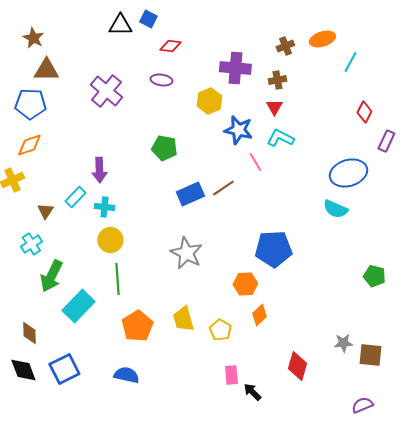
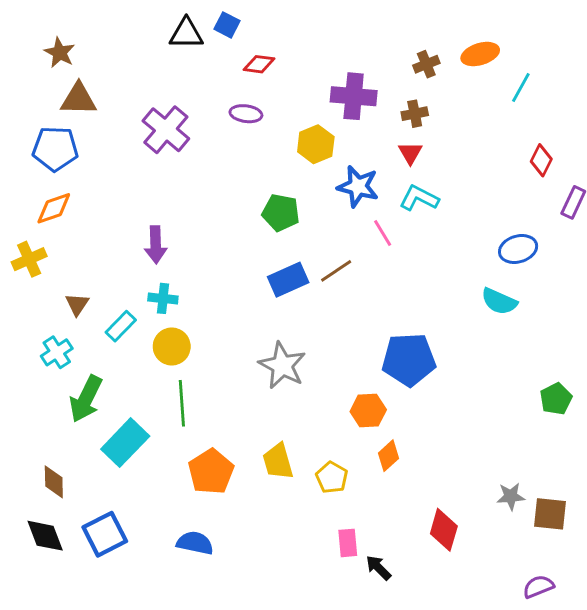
green pentagon: (164, 148) -> (281, 213), moved
blue ellipse: (348, 173) -> (518, 249), size x0.7
cyan rectangle: (75, 197) -> (121, 326), moved
green pentagon: (374, 276) -> (556, 399), turned 30

